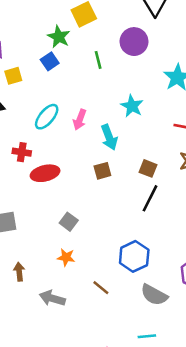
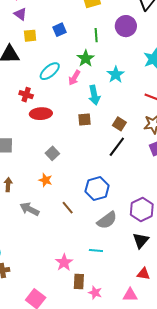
green star: (59, 37) -> (86, 58), moved
gray semicircle: (154, 295) -> (107, 220), turned -75

